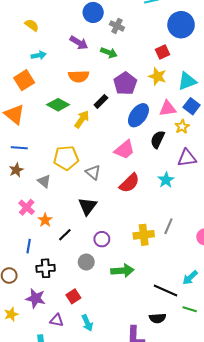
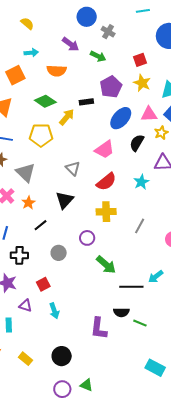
red square: (162, 52) -> (140, 60), moved
orange semicircle: (79, 76) -> (57, 71), moved
black rectangle: (101, 101) -> (86, 102), turned 32
yellow pentagon: (66, 158) -> (41, 135), moved
gray triangle: (44, 181) -> (26, 173), size x1.5
orange star: (45, 220) -> (28, 203), moved
yellow cross: (144, 235) -> (106, 212), moved
purple circle: (102, 239) -> (87, 238), moved
green arrow: (122, 271) -> (106, 265), moved, turned 40
black line: (166, 290) -> (131, 287), turned -30
green line: (190, 309) -> (140, 323), moved

